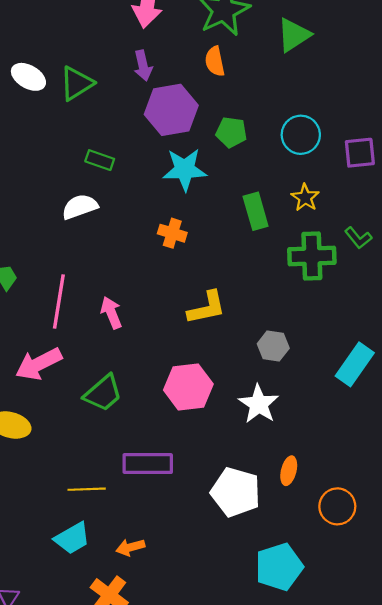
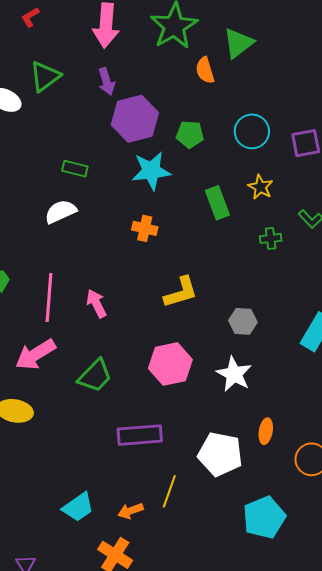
orange semicircle: (215, 61) -> (205, 70), moved
green triangle: (77, 83) -> (45, 76), moved
green cross: (312, 256) -> (271, 238), size x0.5
yellow line: (87, 489) -> (169, 491), moved, turned -64

